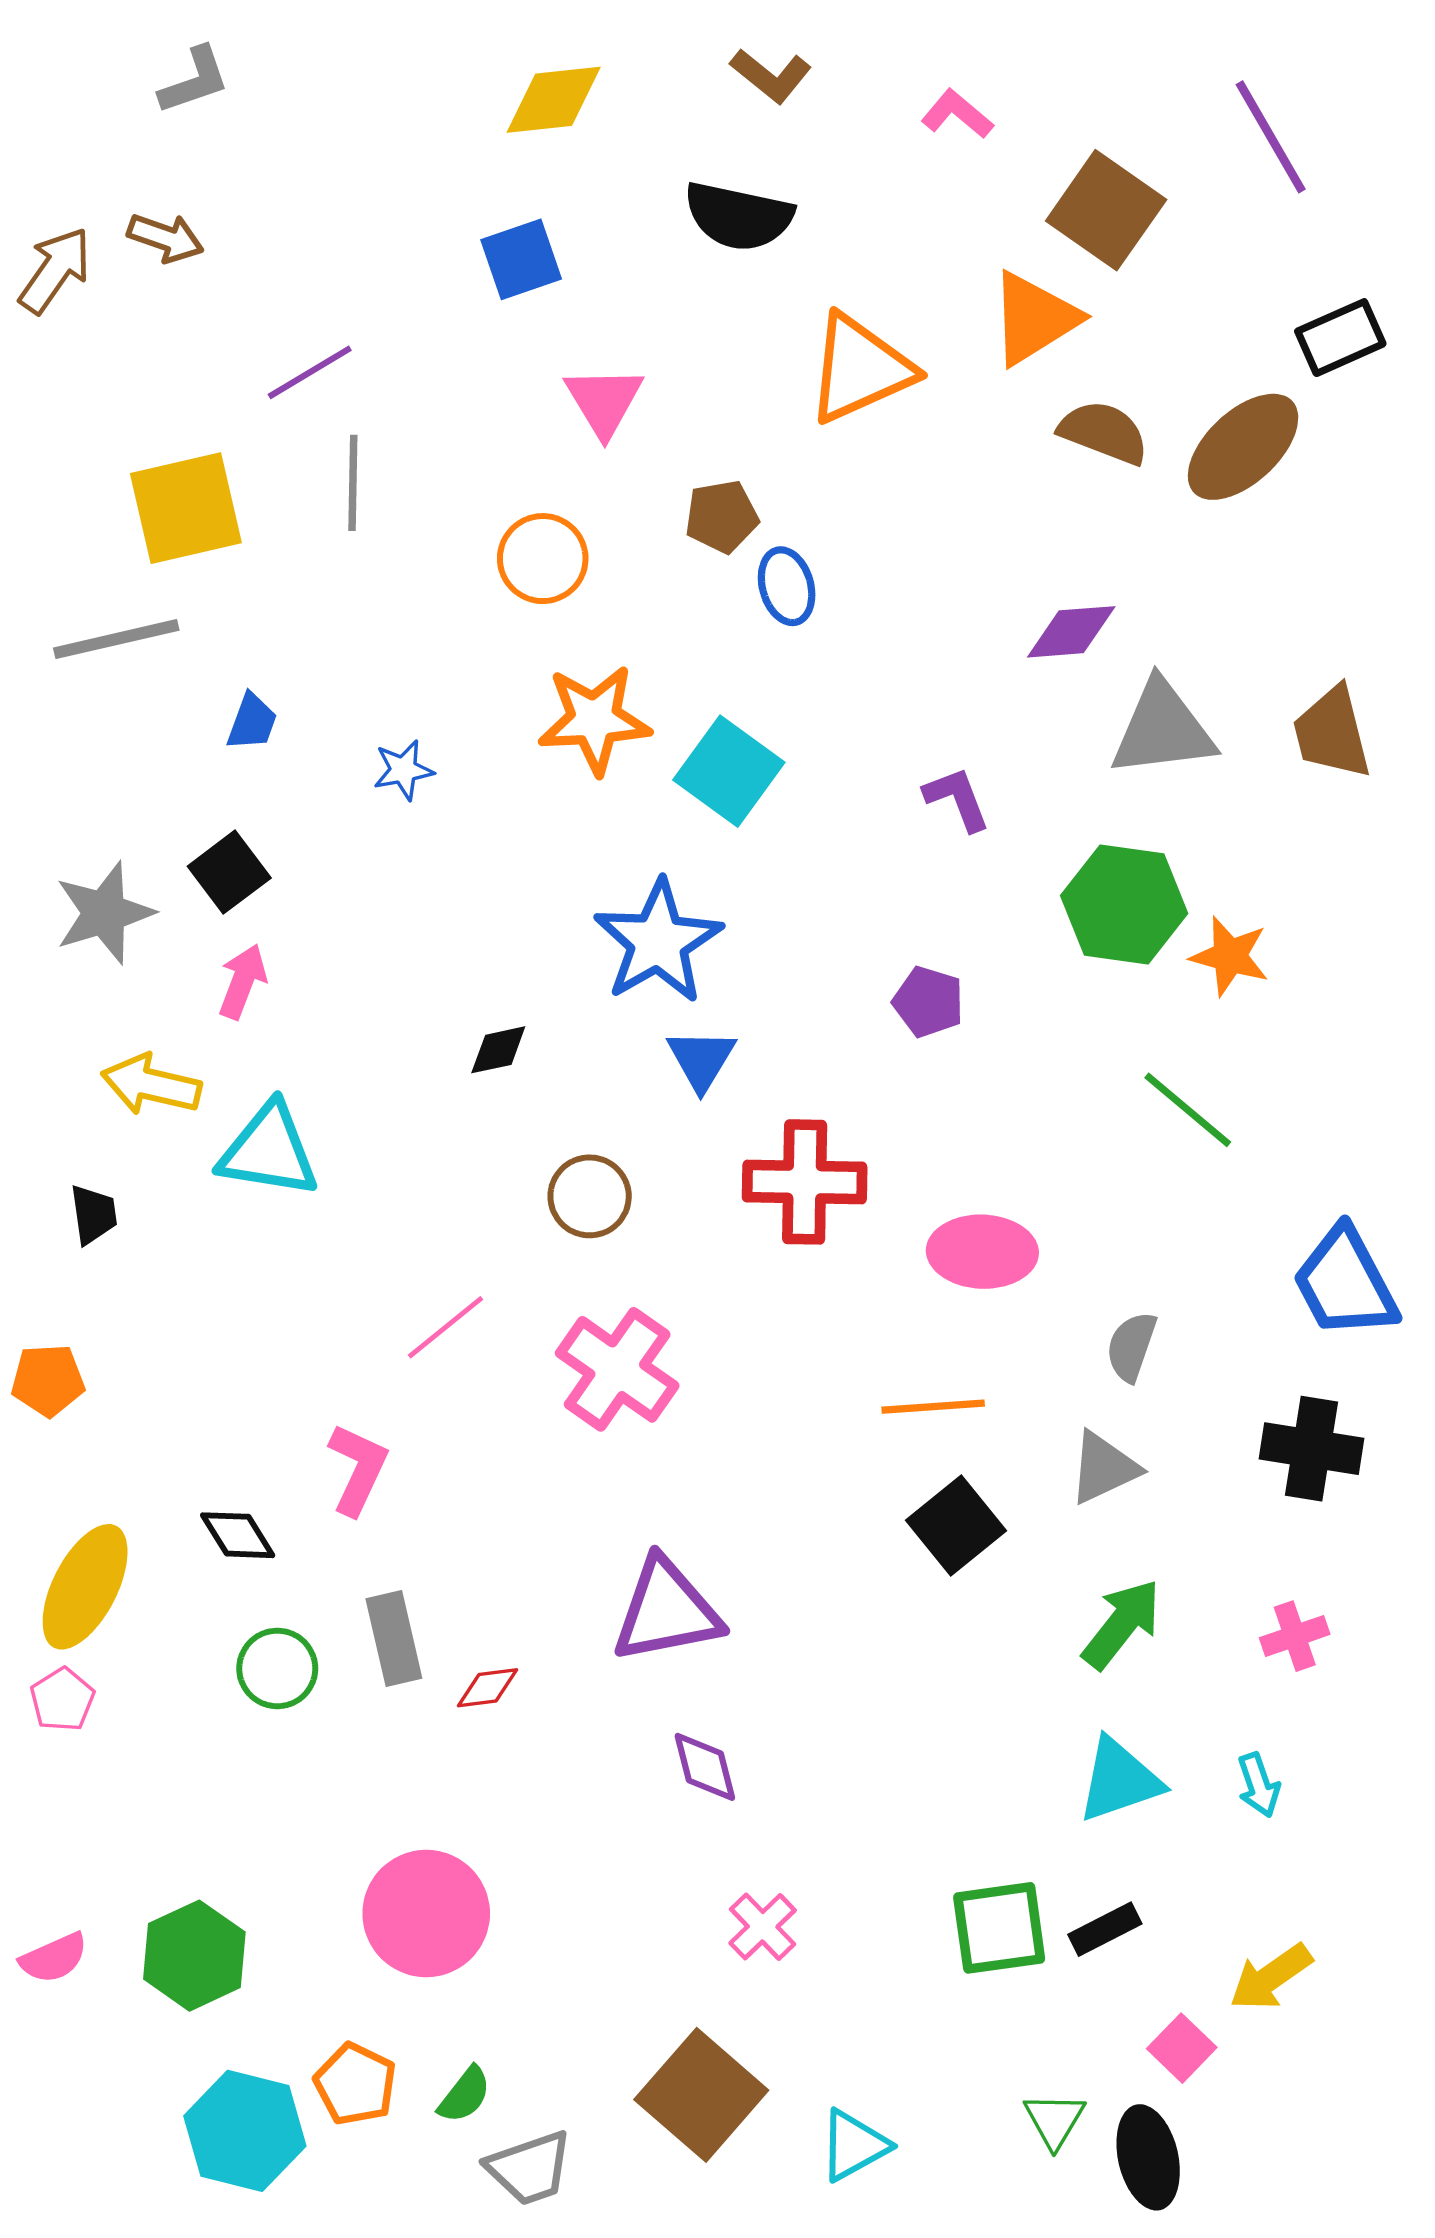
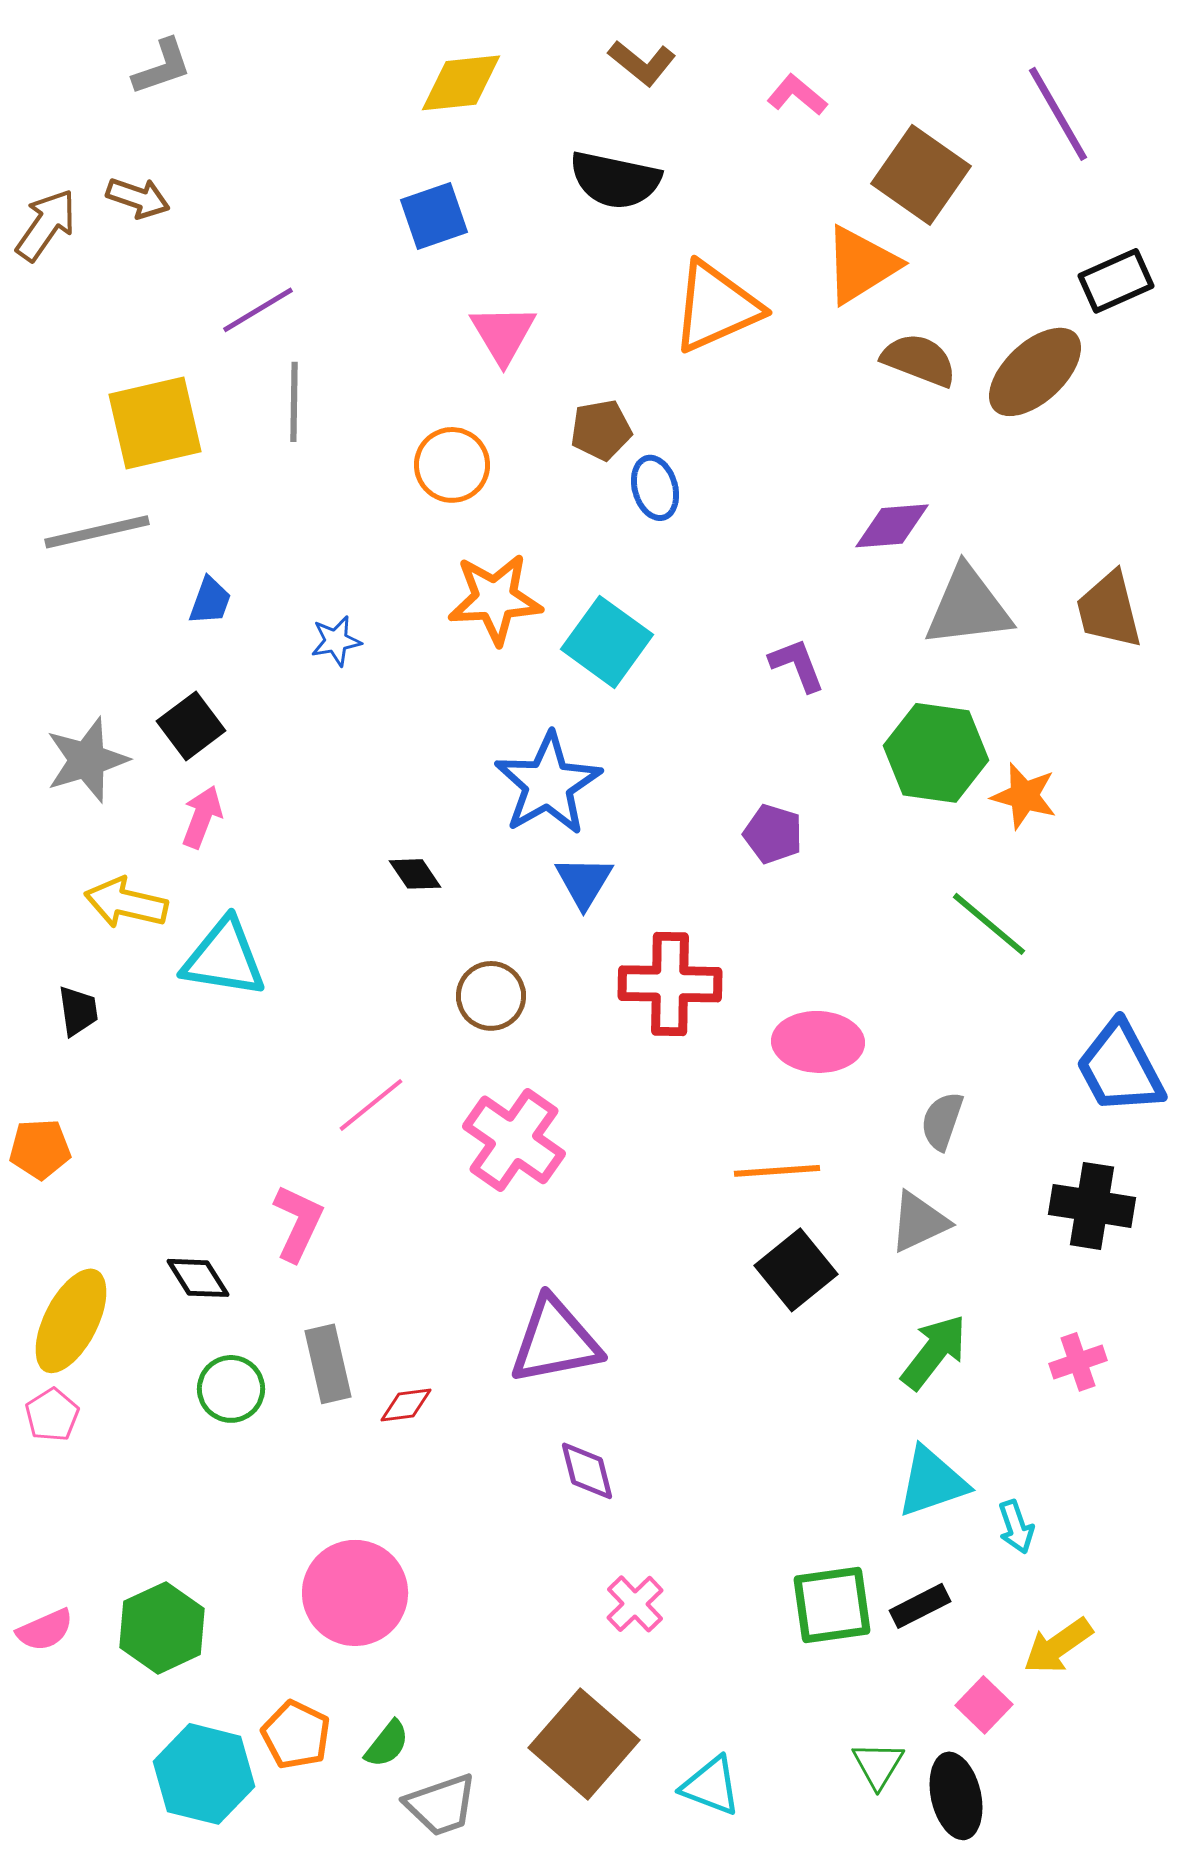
black diamond: (498, 1050) -> (415, 874), turned 68
cyan arrow: (1259, 1785) -> (1016, 1527), moved
cyan triangle: (854, 2145) -> (711, 1786), turned 50

